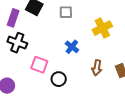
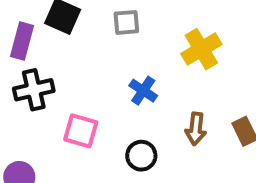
black cross: (17, 43) -> (34, 90), turned -30
black circle: (59, 79) -> (141, 156), moved

